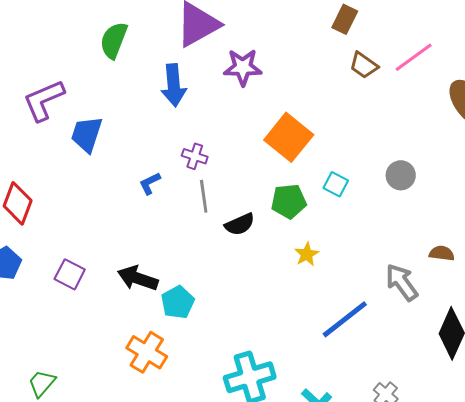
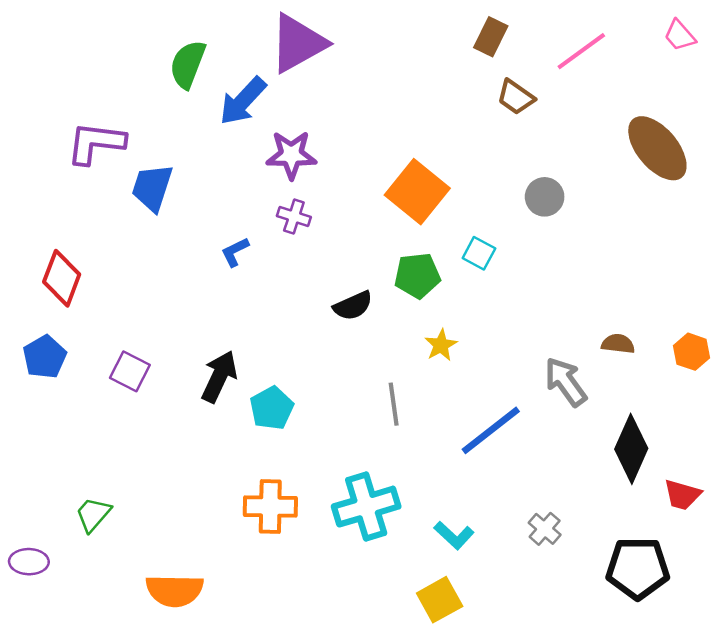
pink line: (414, 57) -> (581, 51), moved
purple star: (243, 67) -> (291, 155), moved
blue arrow: (174, 85) -> (243, 101), moved, turned 48
purple L-shape: (44, 100) -> (96, 143), turned 30
gray circle: (401, 175) -> (545, 197), moved
gray line: (204, 196) -> (394, 404), moved
black arrow: (138, 278) -> (219, 377), turned 96
orange cross: (147, 352) -> (270, 507), moved, turned -30

